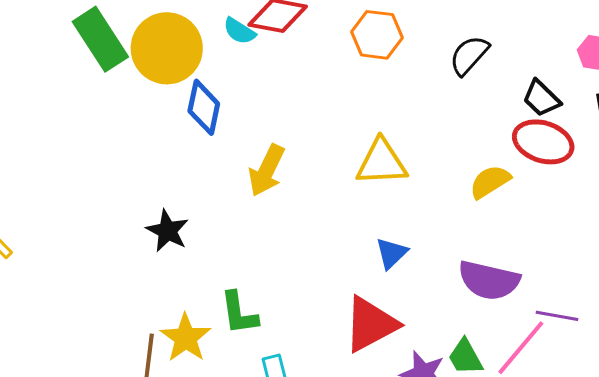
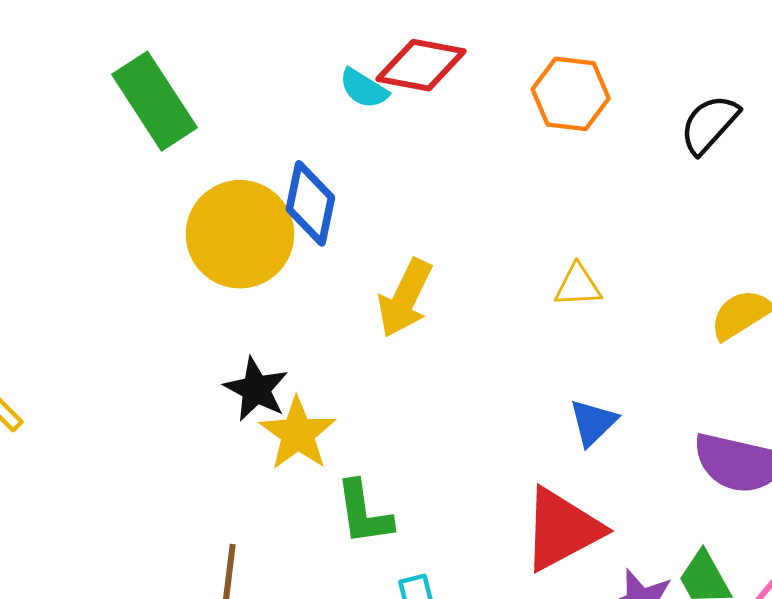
yellow circle: (167, 48) -> (240, 234), moved
yellow triangle: (381, 162) -> (578, 286), size x0.6
yellow star: (186, 338) -> (298, 434), moved

